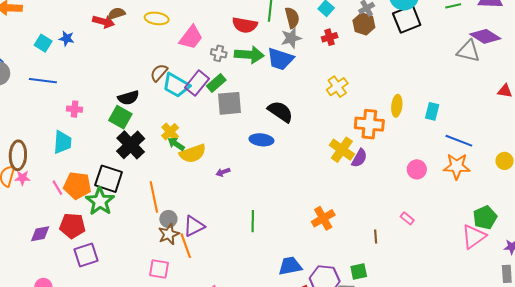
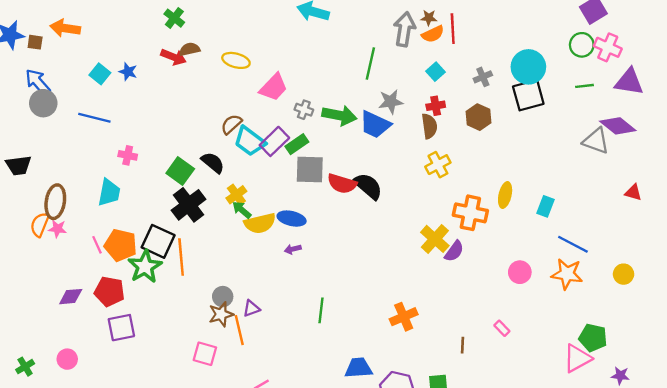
brown semicircle: (292, 18) -> (429, 126), moved
brown hexagon: (364, 24) -> (478, 117), moved
red semicircle: (245, 25) -> (342, 184), moved
black semicircle: (128, 98) -> (213, 163), moved, turned -130
blue ellipse: (261, 140) -> (292, 219), moved
orange line: (154, 197) -> (181, 257), moved
green pentagon: (485, 218) -> (593, 338), turned 30
purple triangle: (194, 226) -> (251, 308), size x0.7

